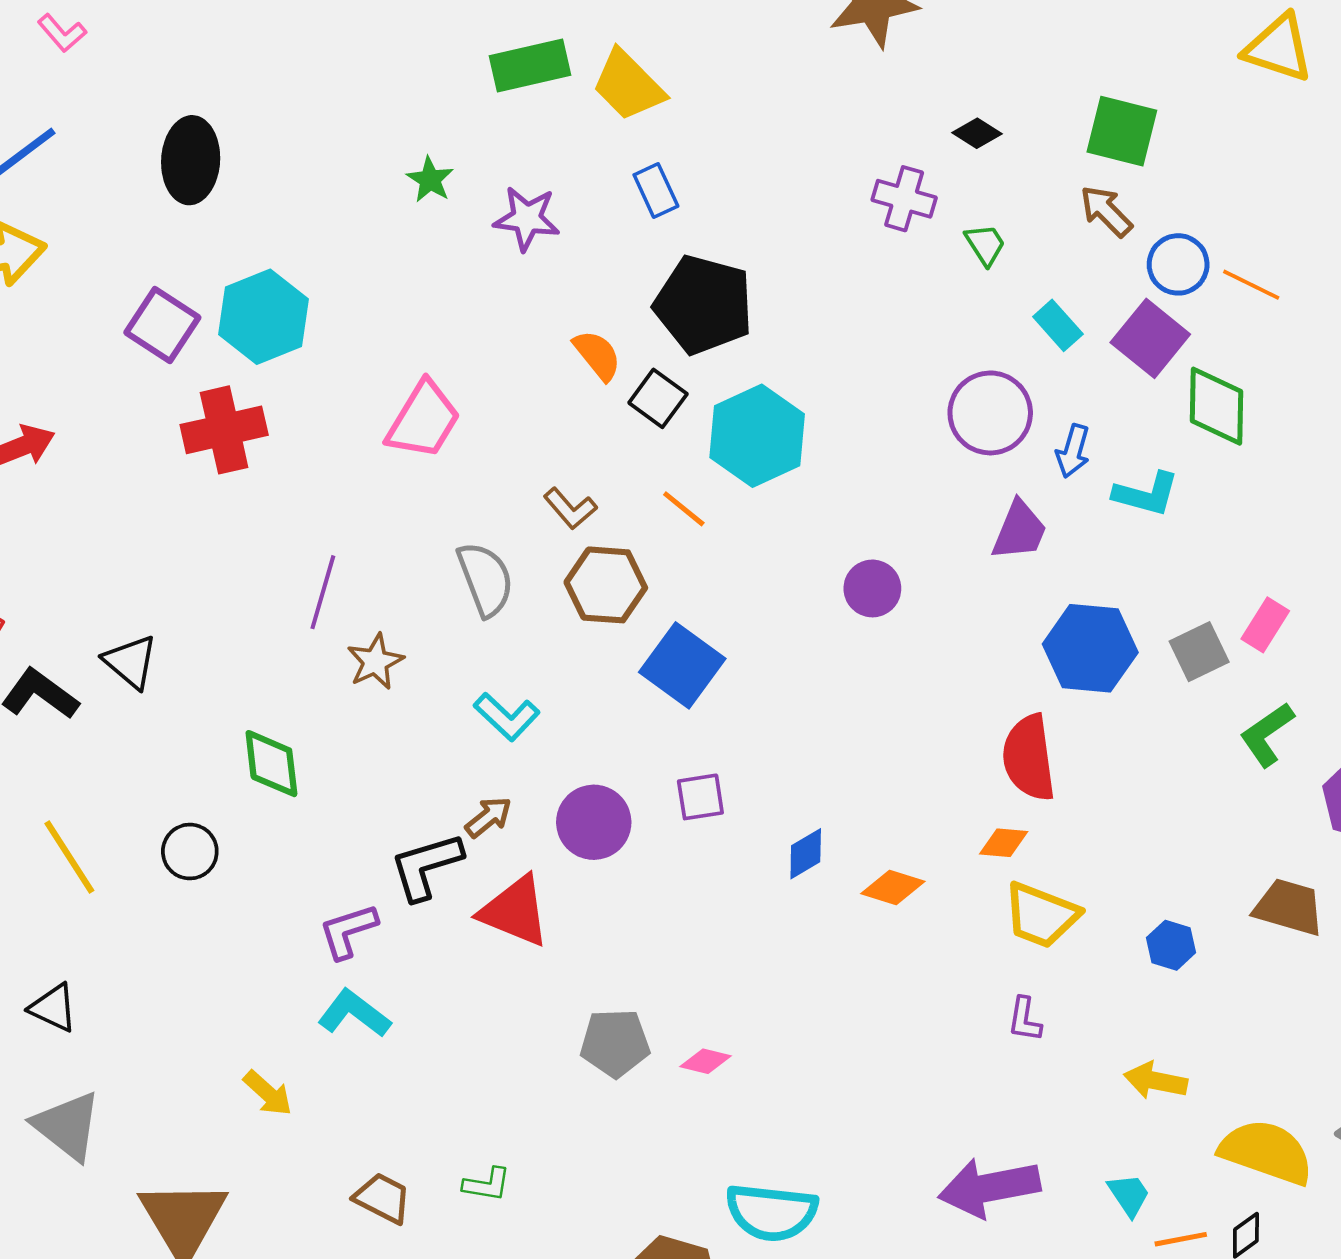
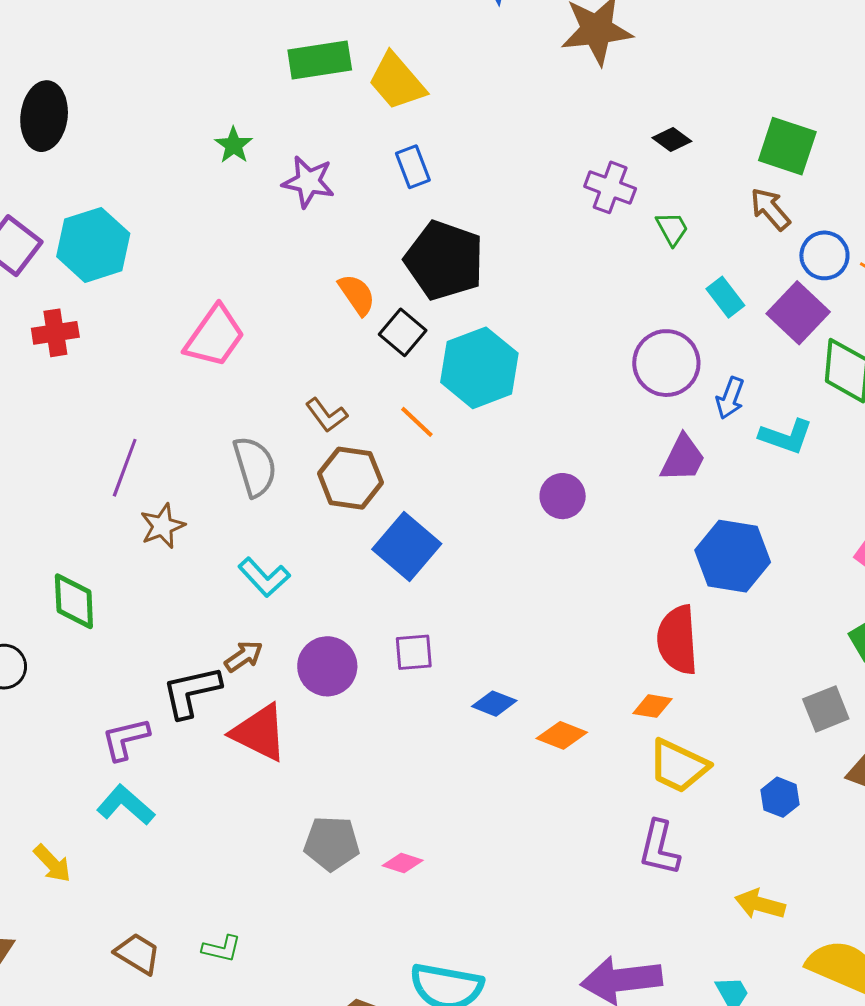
red cross: (224, 430) -> (55, 333), size x0.7
gray square: (1199, 652) -> (826, 709), moved
blue diamond: (806, 854) -> (494, 704), turned 48
purple L-shape: (1025, 1019) -> (659, 848), size x1.5

